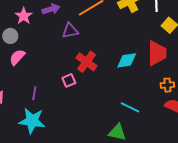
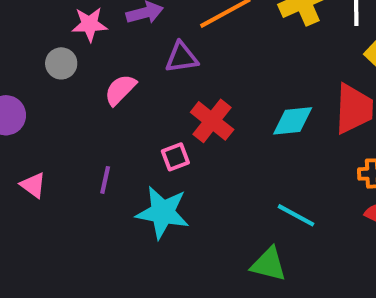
pink star: (24, 16) -> (90, 24), turned 30
pink semicircle: (17, 57) -> (120, 90), moved
cyan star: (32, 121) -> (163, 212), moved

